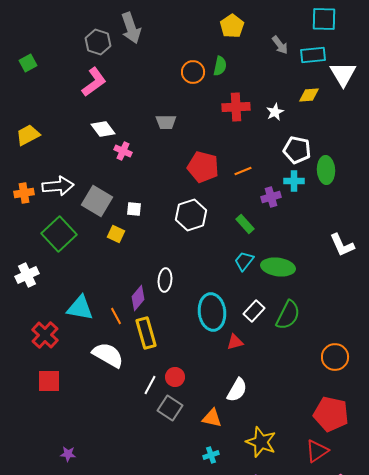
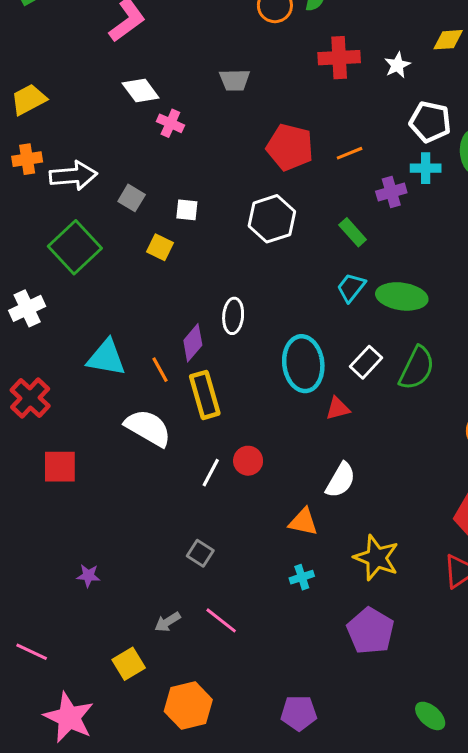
orange cross: (24, 193) -> (27, 159), moved
gray square: (97, 201) -> (132, 198), size x0.6
red cross: (45, 335) -> (30, 398), moved
gray square: (170, 408) -> (200, 553), moved, size x0.7

